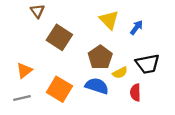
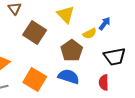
yellow triangle: (109, 20) -> (66, 15), moved
yellow semicircle: (120, 73) -> (90, 34), moved

